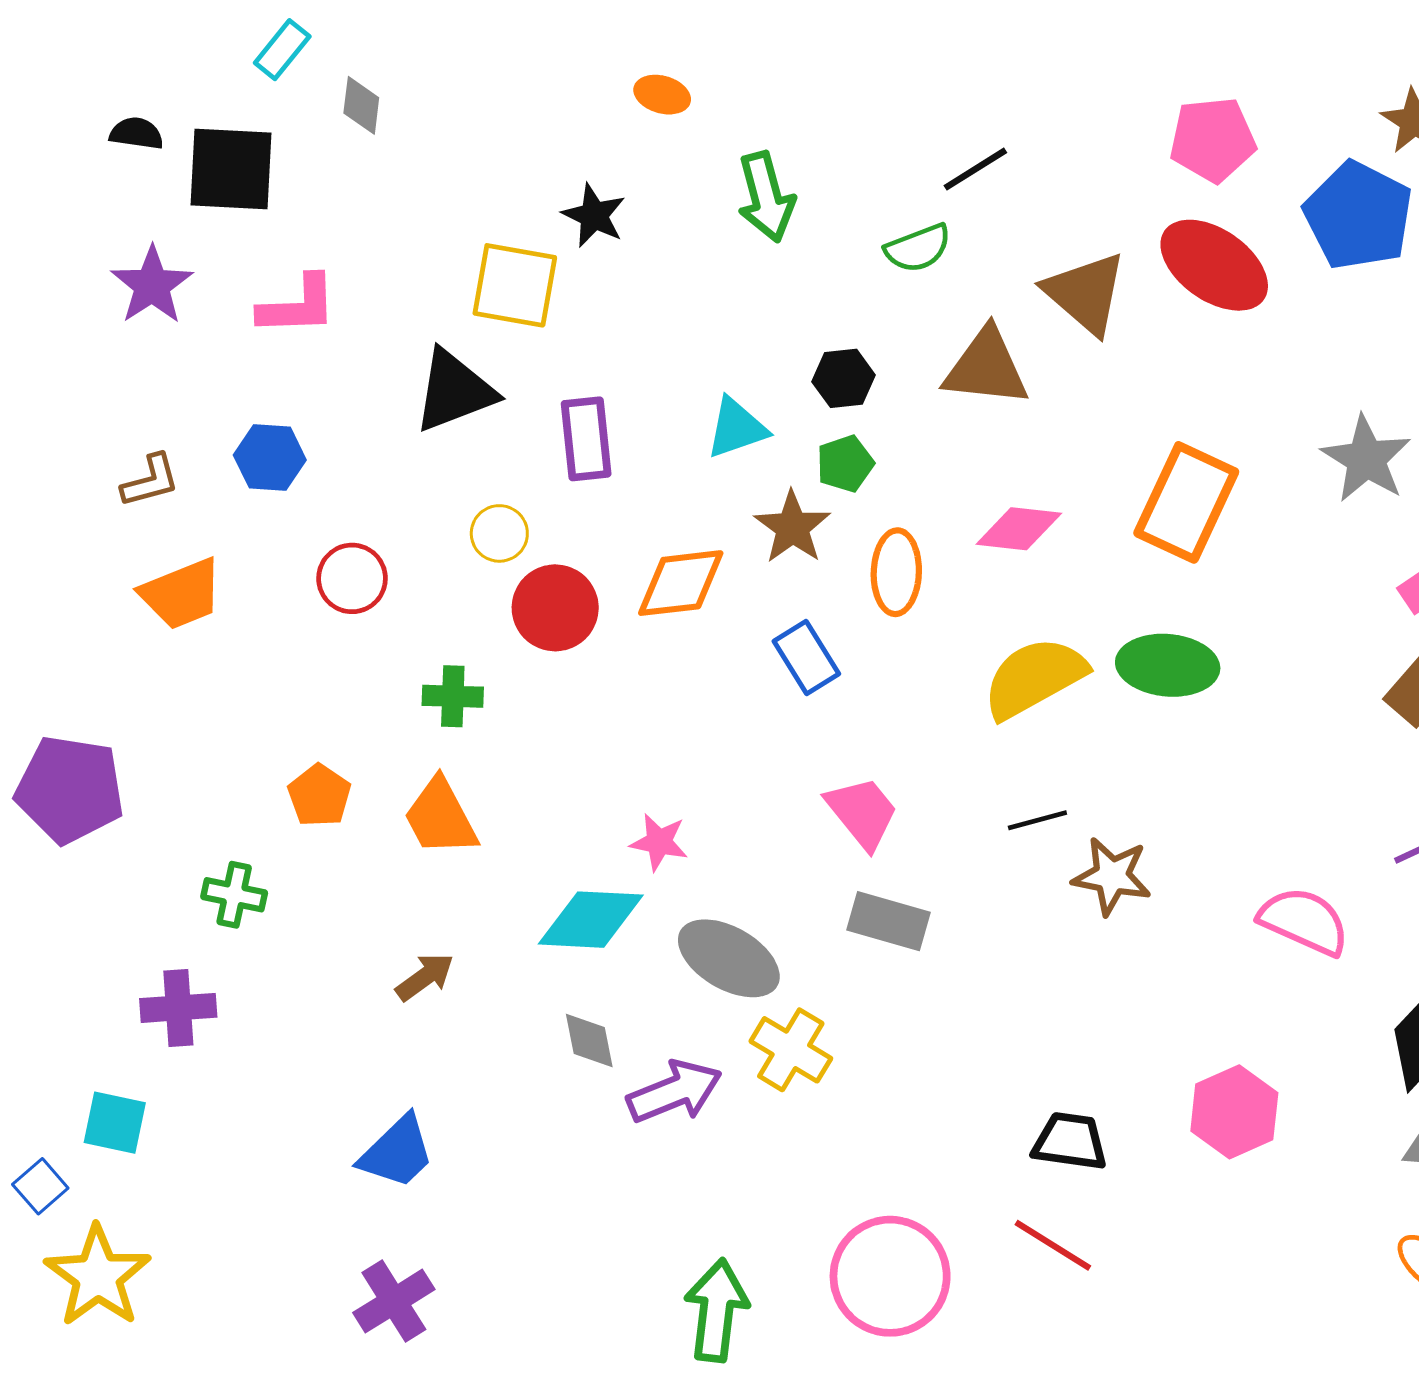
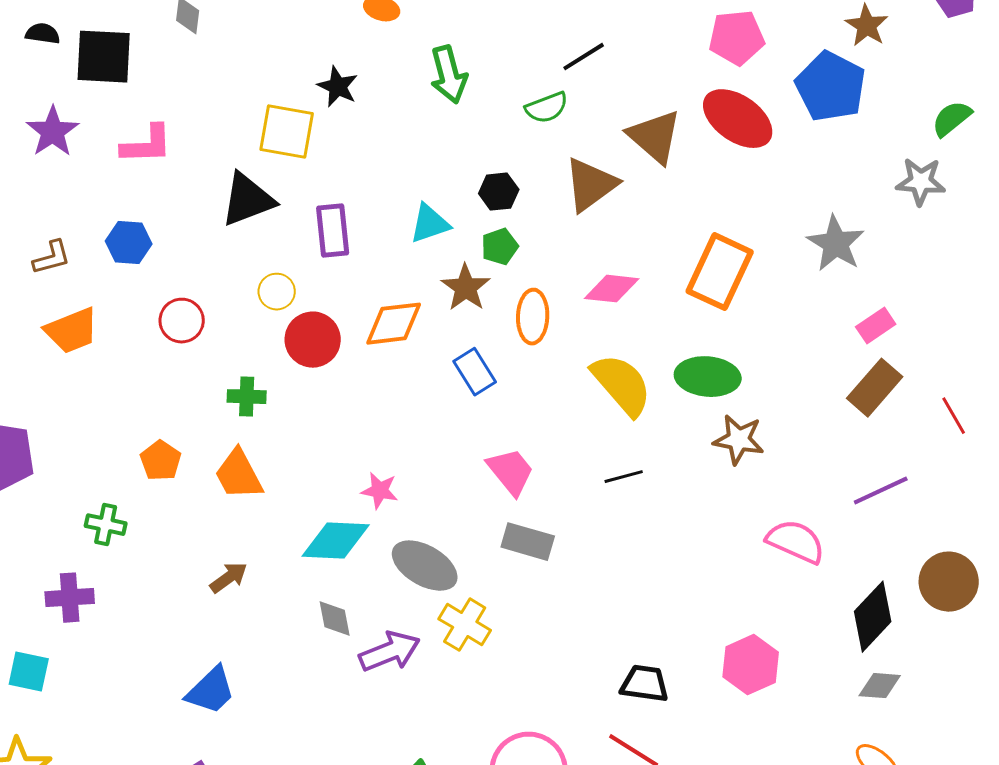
brown triangle: (986, 368) -> (591, 185), turned -42
yellow semicircle: (1034, 678) -> (622, 385), turned 78
brown star: (1112, 876) -> (739, 440), moved

